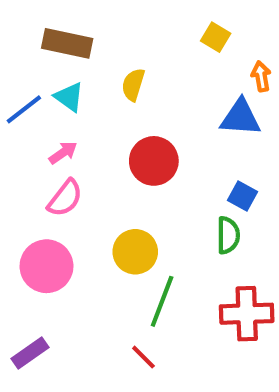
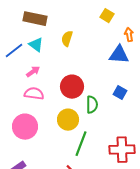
red circle: (154, 161) -> (72, 87), moved
pink semicircle: (65, 198) -> (34, 94), turned -120
green semicircle: (228, 235) -> (92, 105), moved

